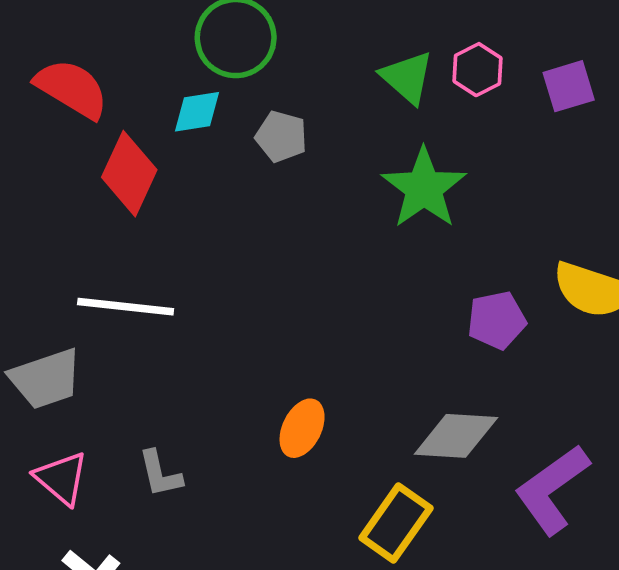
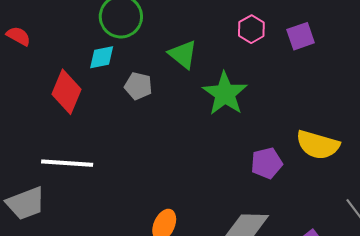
green triangle: (407, 77) -> (183, 54), moved
red semicircle: (72, 89) -> (18, 36), moved, size x0.6
gray pentagon: (281, 137) -> (138, 86), moved

